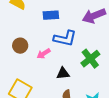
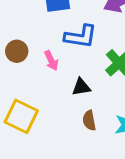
pink arrow: (44, 54) -> (51, 61), turned -80

